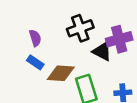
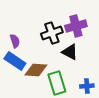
purple cross: (119, 39) -> (76, 26), moved
blue rectangle: (35, 62) -> (15, 61), size x1.5

